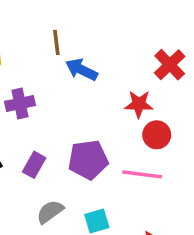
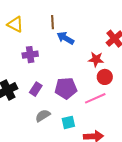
pink line: (142, 174) -> (95, 98), turned -35

